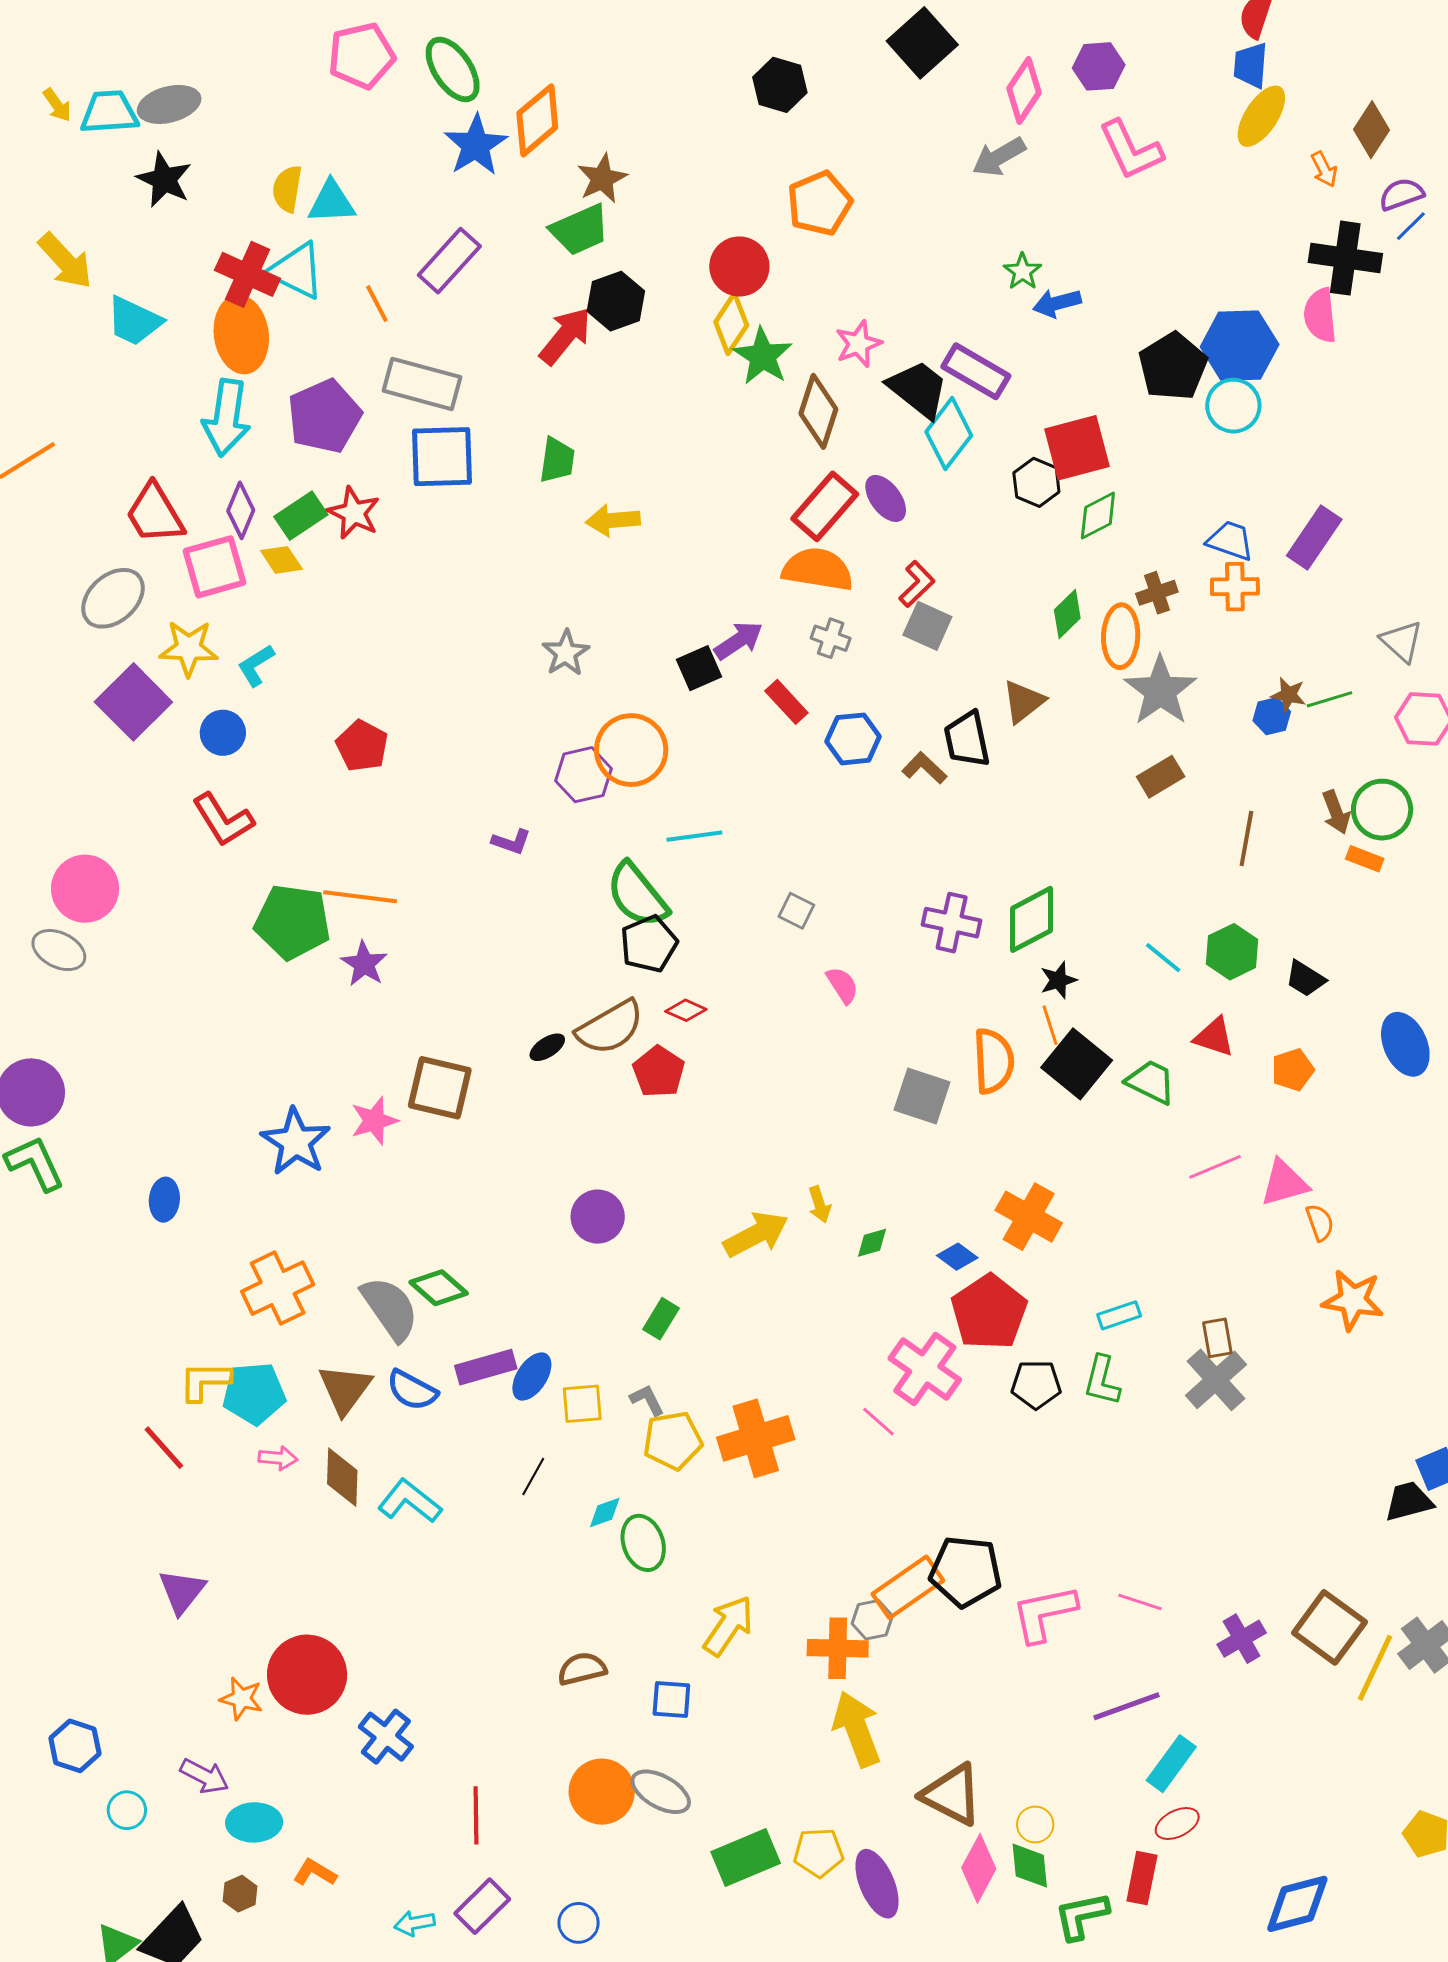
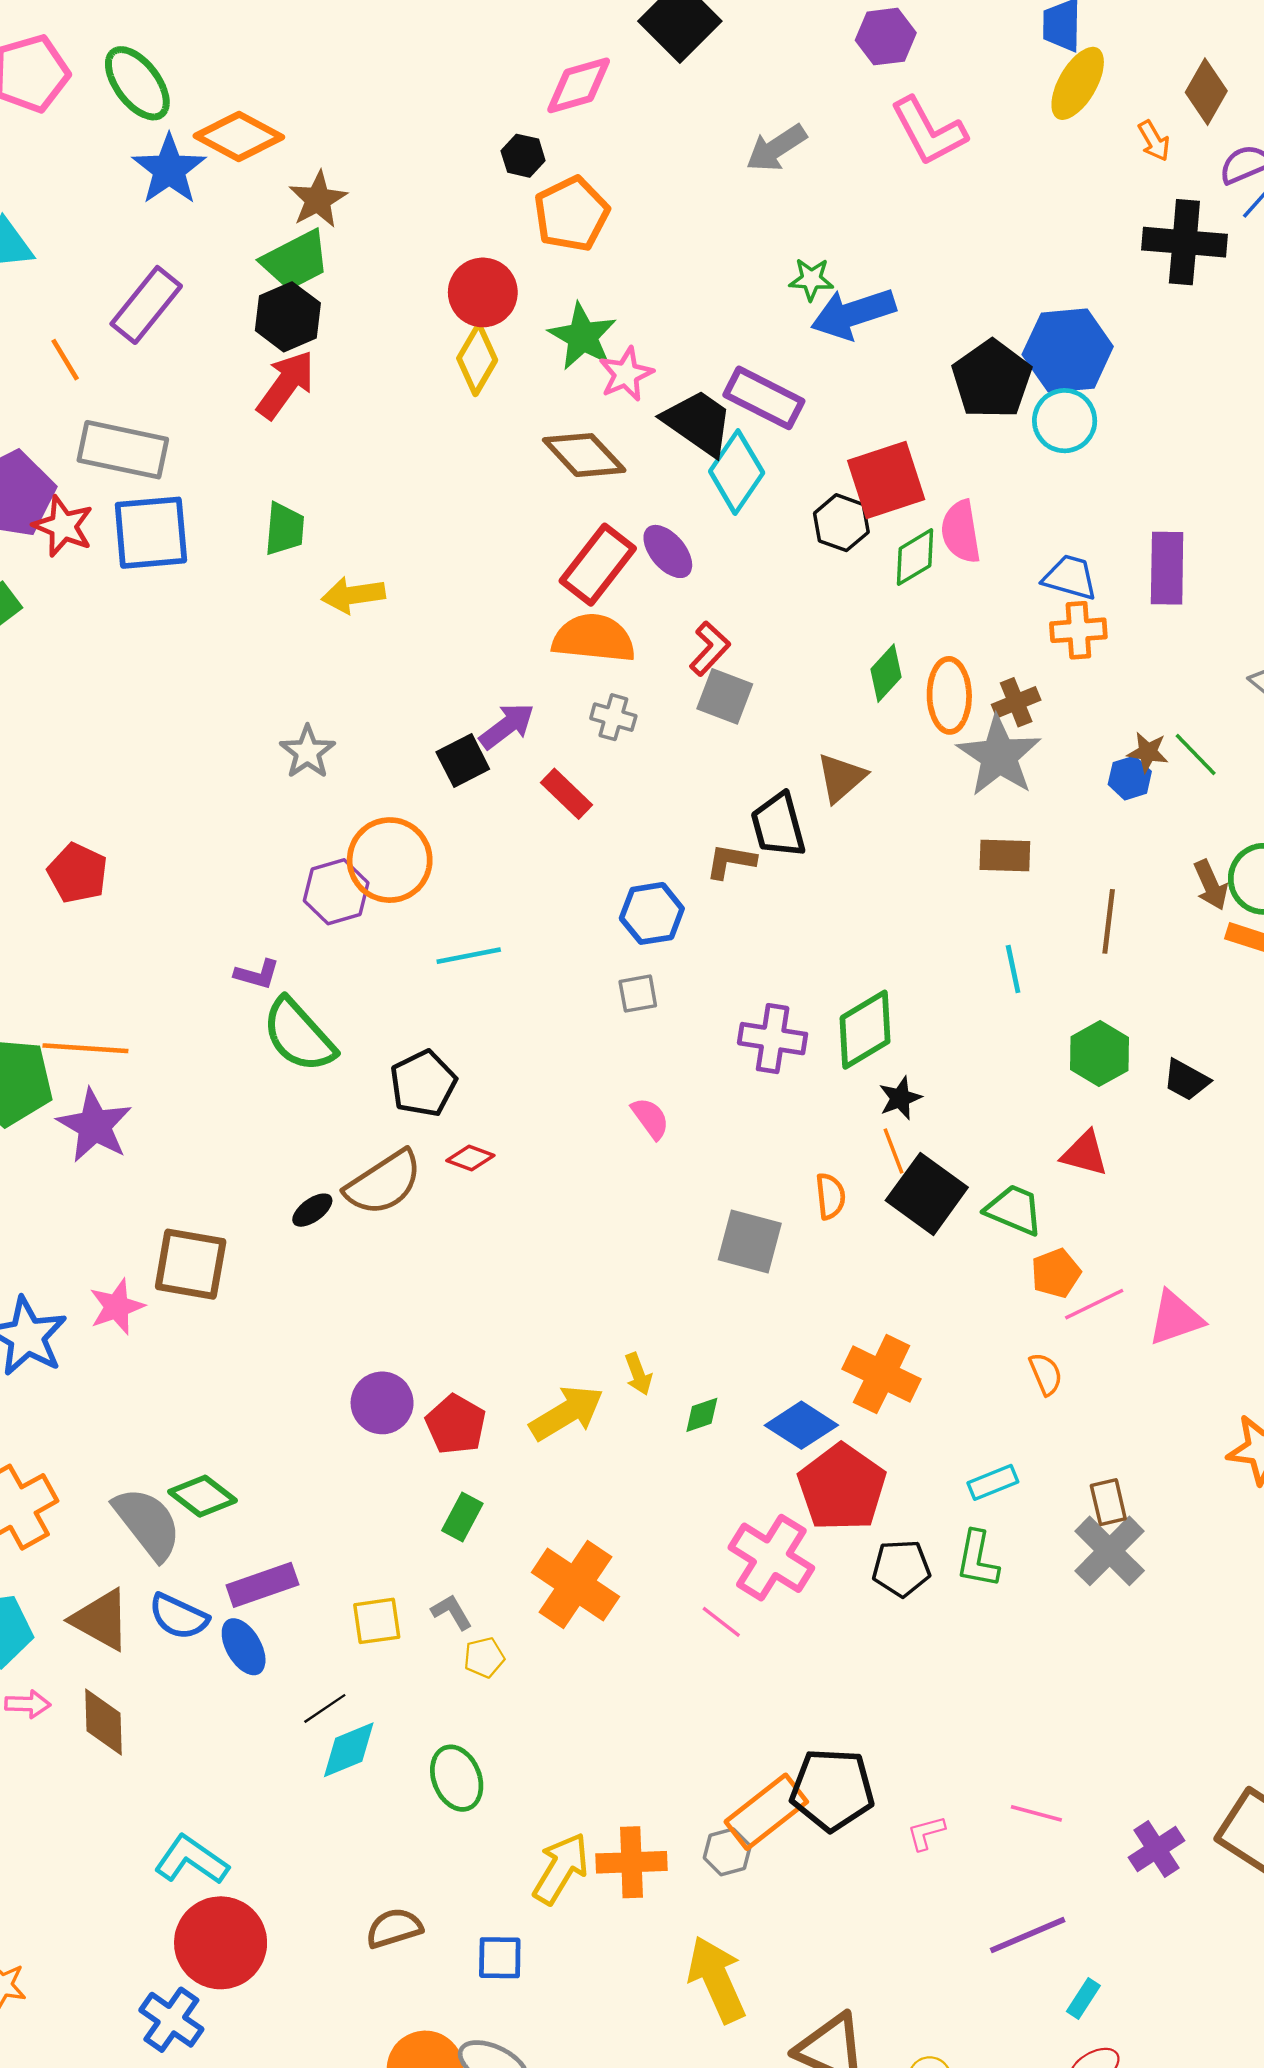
black hexagon: (780, 85) -> (523, 156), moved, size x0.7
pink diamond: (1024, 90) -> (579, 85), moved, turned 44
orange diamond: (537, 120) -> (239, 136), turned 72
green star: (1022, 272) -> (811, 279), turned -30
black hexagon: (616, 301) -> (288, 317), moved
blue arrow: (1057, 303) -> (853, 314), size x1.5
pink semicircle: (1320, 315) -> (961, 532), moved
green star: (763, 356) -> (583, 336), moved
brown diamond: (818, 411) -> (584, 455), turned -58
red star: (354, 513) -> (63, 526), moved
purple rectangle: (1314, 537) -> (1167, 568), turned -30
brown cross: (1157, 593) -> (1016, 702), moved
green line: (1329, 699) -> (1196, 755), turned 66
blue hexagon: (853, 739) -> (652, 913), moved
brown L-shape: (924, 768) -> (731, 861), turned -30
brown rectangle: (1161, 777) -> (1005, 855), turned 36
green semicircle: (637, 895) -> (299, 1035), moved
gray square: (796, 911) -> (638, 994), moved, turned -33
cyan line: (1163, 958) -> (1013, 969), moved, turned 42
purple star: (364, 964) -> (94, 1126), size x1.4
orange semicircle: (994, 1061) -> (830, 1196), size x0.6
orange pentagon: (1293, 1070) -> (1056, 1273), moved
red pentagon: (659, 1072) -> (456, 1424), moved
orange semicircle: (1320, 1222) -> (1046, 1374), moved
blue diamond: (957, 1257) -> (801, 1425), size x1.5
blue ellipse: (532, 1376) -> (244, 1647), moved, turned -60
brown triangle: (345, 1389) -> (101, 1620), turned -34
orange cross: (756, 1438) -> (575, 1585), moved, turned -36
yellow pentagon: (673, 1441) -> (484, 1657), size x0.6
black line: (533, 1476) -> (325, 1708), turned 30
cyan L-shape: (410, 1501) -> (191, 1860), moved
cyan diamond: (605, 1512) -> (349, 1750), moved, size x1.5
pink L-shape: (1044, 1613) -> (926, 1833), size x0.5
orange cross: (838, 1648) -> (631, 1862), moved
red circle: (307, 1675) -> (221, 1943), moved
cyan rectangle: (1171, 1764) -> (1083, 1999), size x0.6

